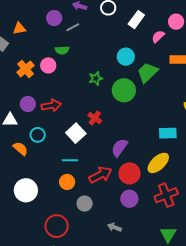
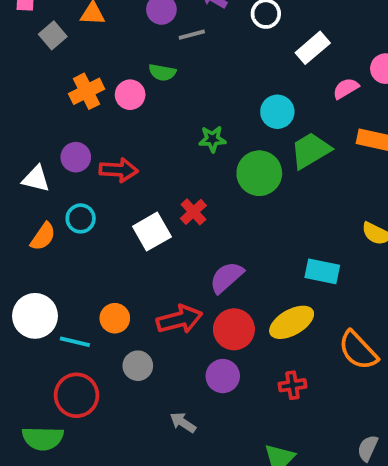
orange semicircle: (20, 149) -> (43, 237), turned 70
cyan line: (70, 160) -> (75, 342), moved
red cross: (166, 195) -> (292, 385), size x0.6

